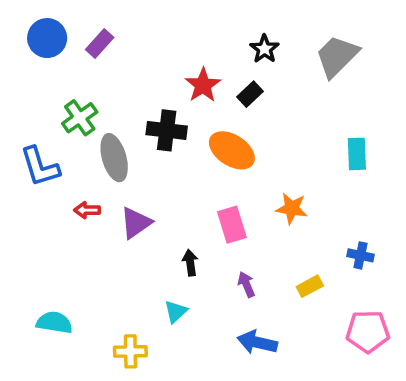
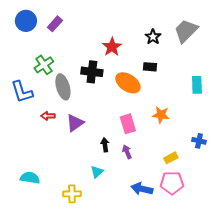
black star: (264, 49) -> (153, 37), moved
black rectangle: (250, 94) -> (150, 67), moved, turned 48
purple arrow: (246, 284) -> (127, 152), moved
pink pentagon: (368, 332) -> (172, 183), moved

